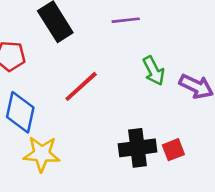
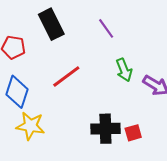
purple line: (126, 20) -> (106, 28), turned 55

